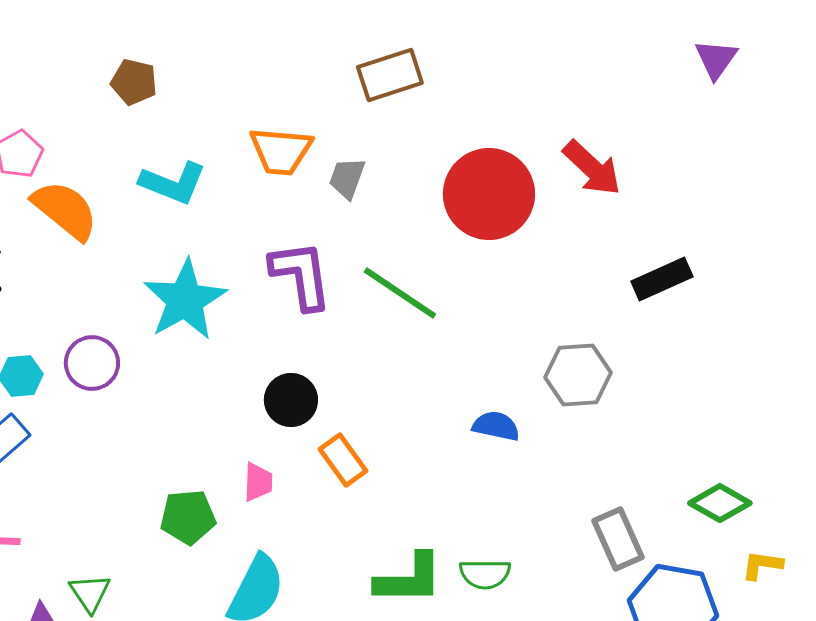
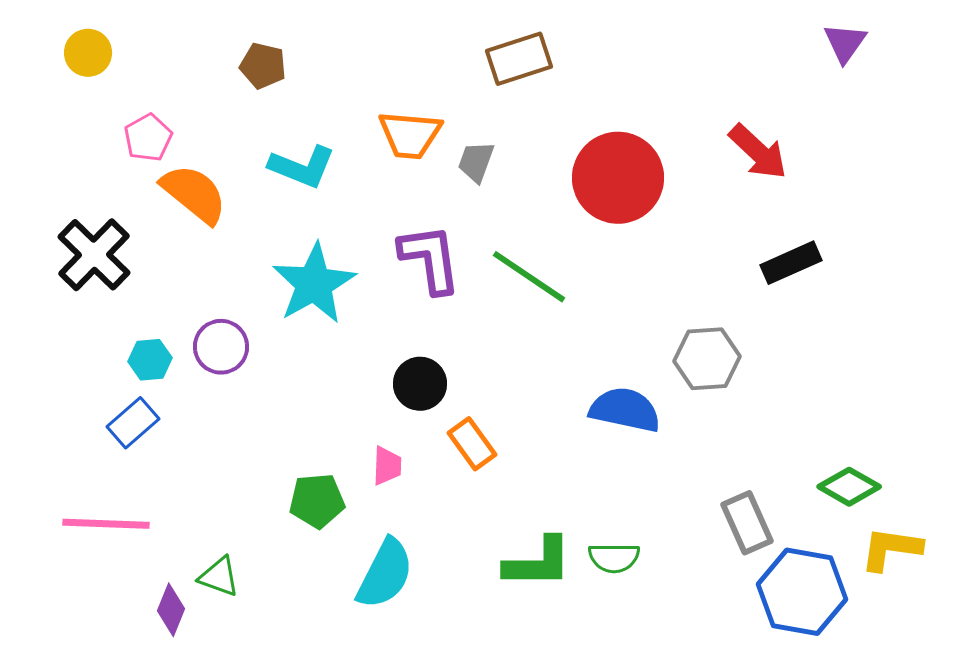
red arrow: (592, 168) -> (758, 152), moved
blue semicircle: (496, 426) -> (625, 410), size x1.5
yellow L-shape: (762, 565) -> (891, 549), size x1.5
green triangle: (90, 593) -> (219, 577), turned -36

